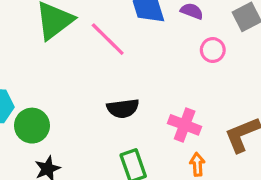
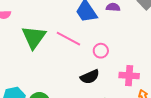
pink circle: (213, 50) -> (101, 51), moved

